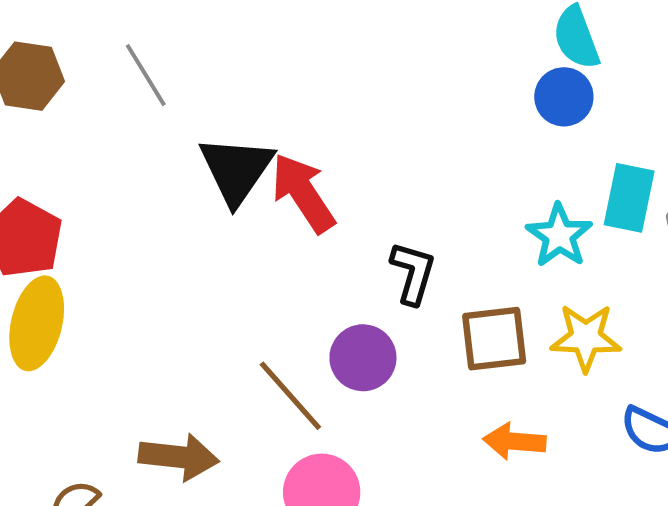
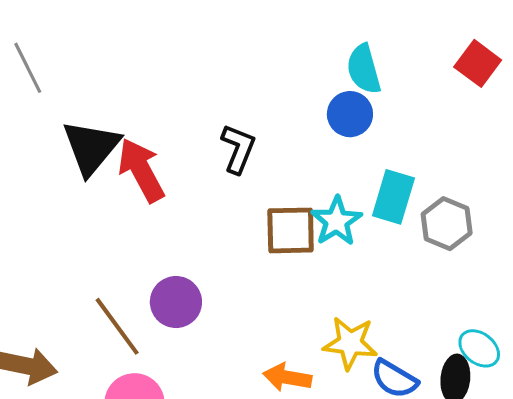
black L-shape: (413, 273) -> (238, 149), moved
yellow star: (586, 338) -> (350, 343), moved
brown square: (494, 339) -> (291, 230), moved

